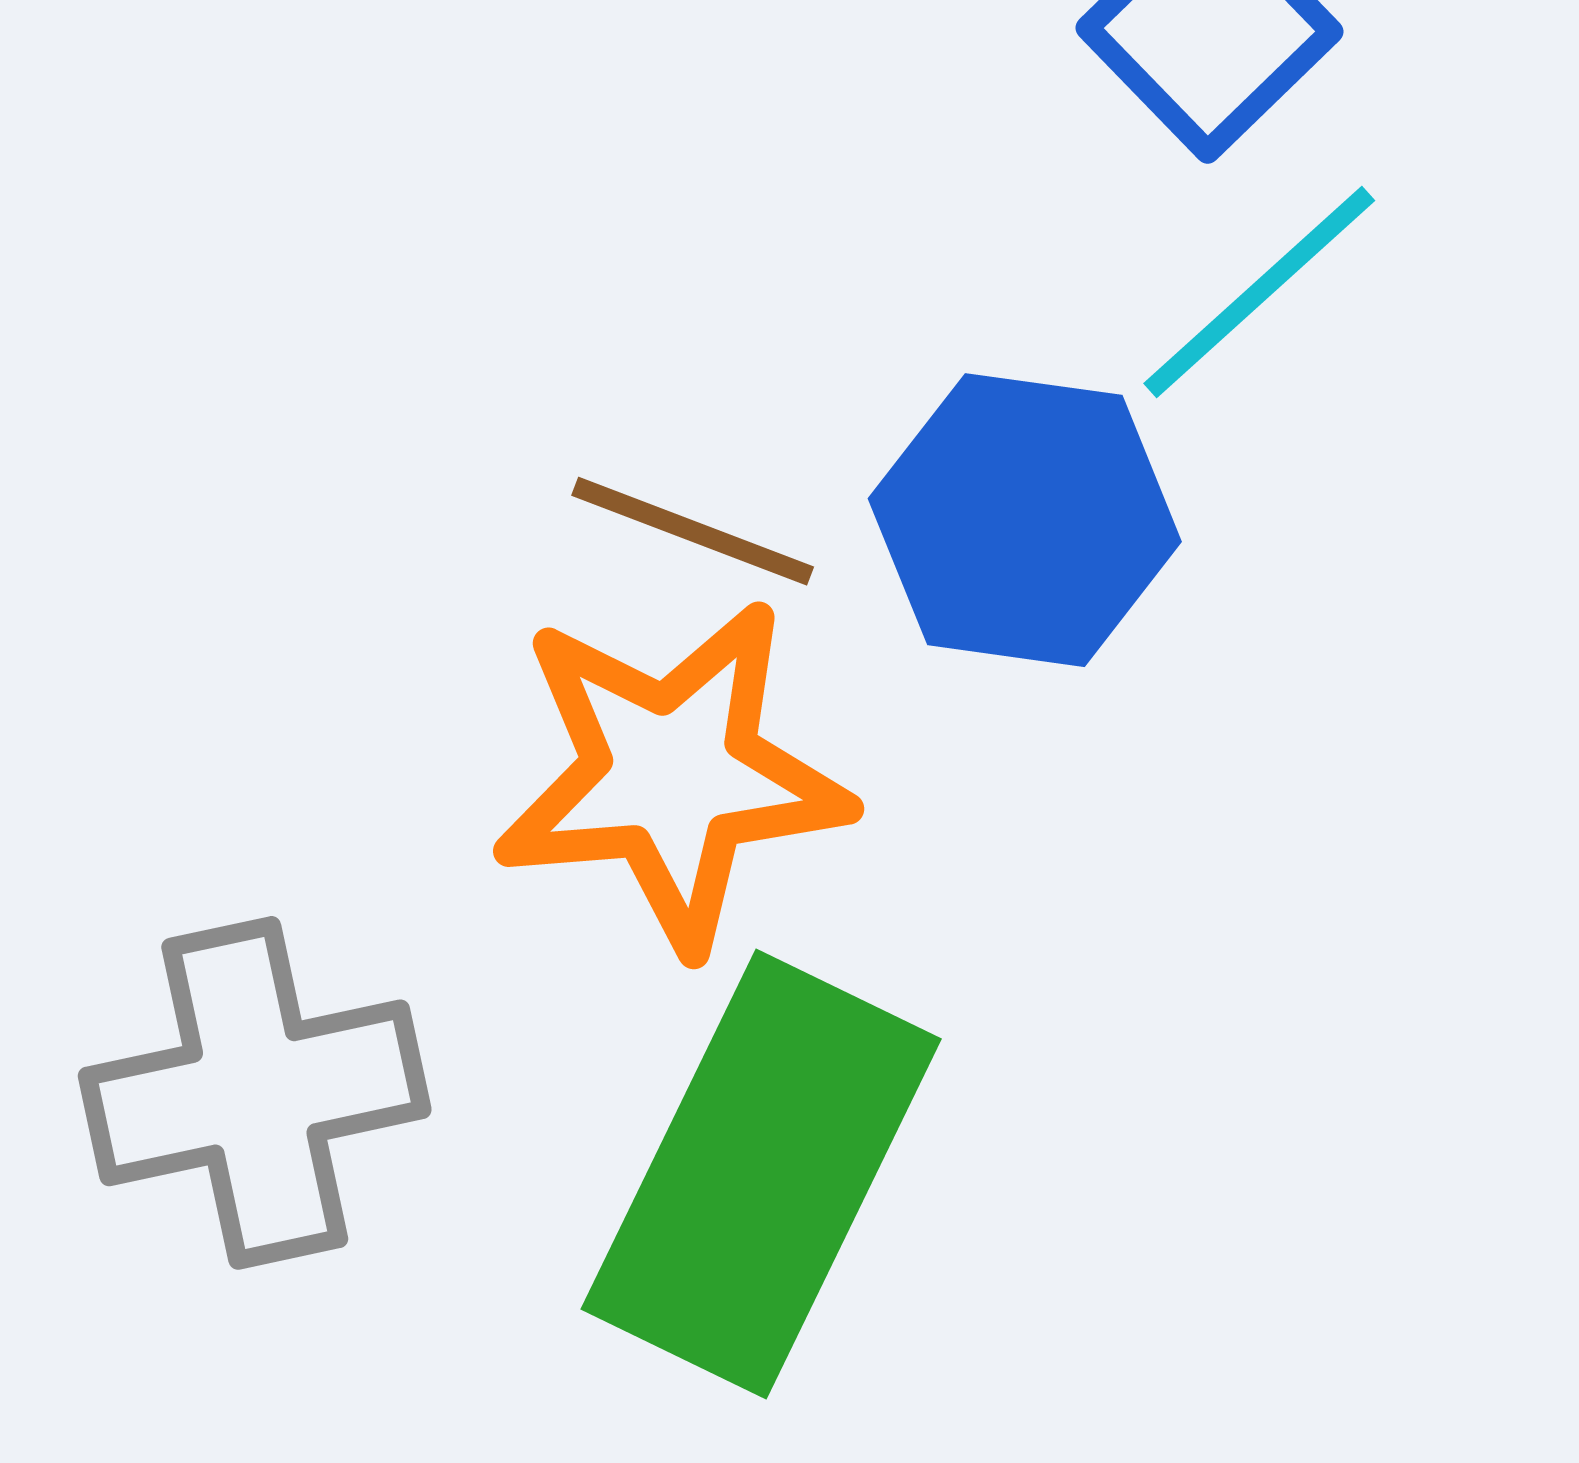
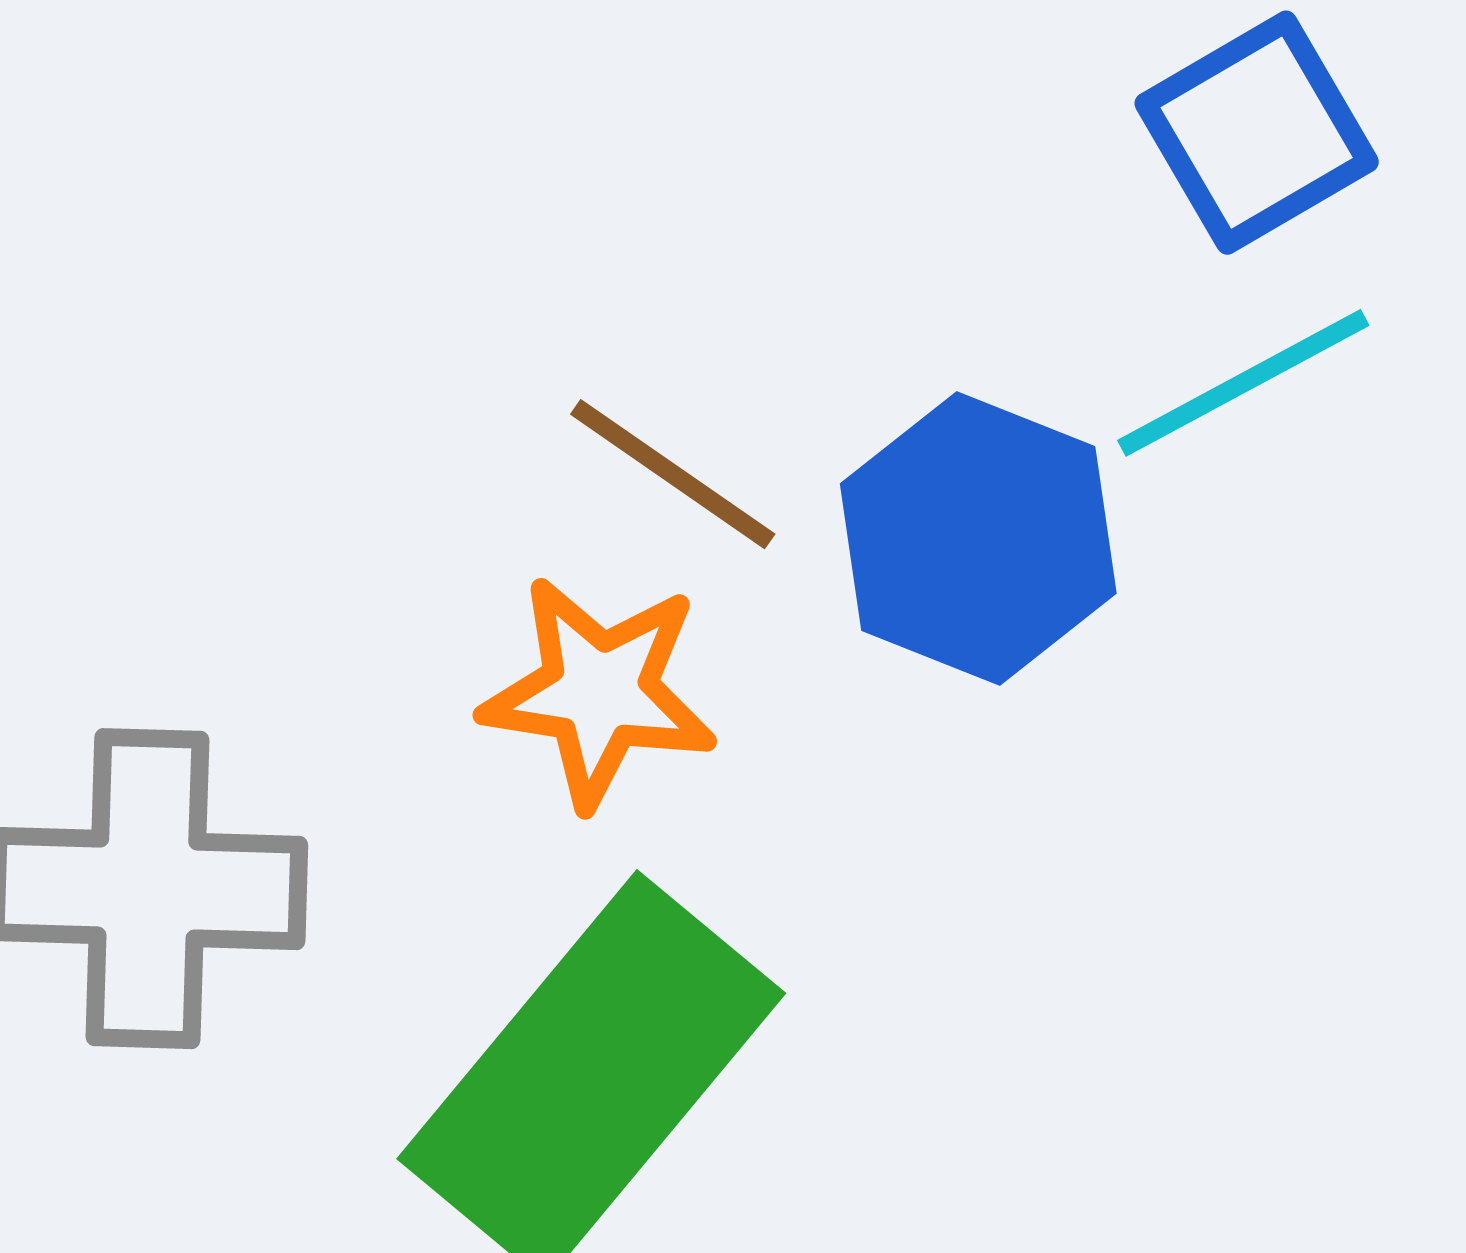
orange star: (672, 775) -> (599, 692), size x0.7

